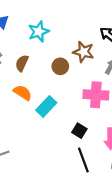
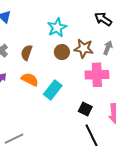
cyan star: (39, 32) -> (57, 27), moved
brown star: (83, 52) -> (84, 49), moved

